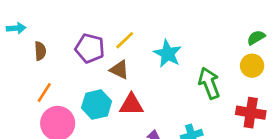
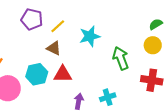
purple pentagon: (90, 48) -> (32, 19), moved
cyan star: (168, 54) -> (90, 36), turned 30

